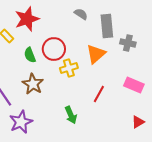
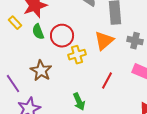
gray cross: (128, 43) -> (135, 41), moved
green semicircle: (30, 55) -> (38, 32), moved

